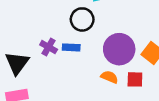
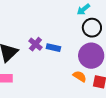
black circle: (82, 19) -> (92, 28), moved

